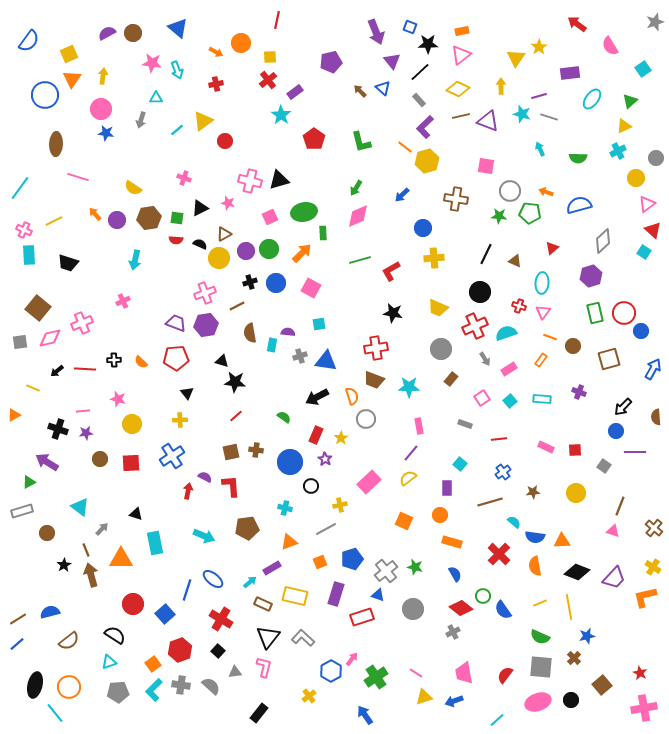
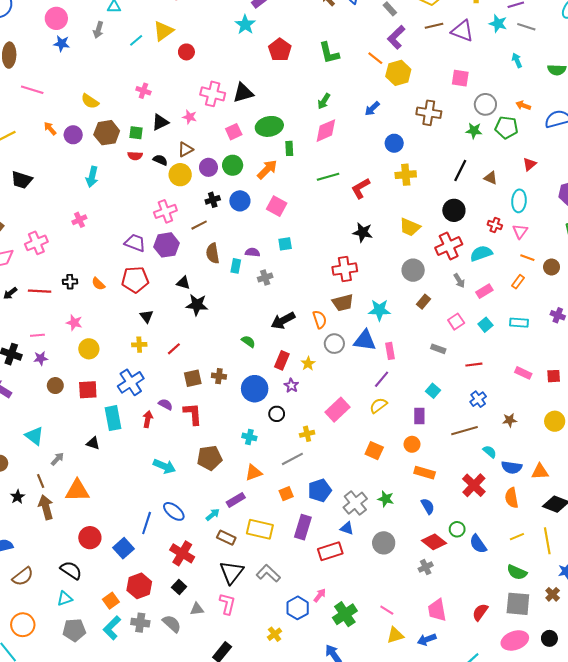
blue triangle: (326, 361) -> (365, 340), moved
brown trapezoid: (374, 380) -> (343, 303), turned -35
red line: (236, 416) -> (174, 349), moved
cyan rectangle: (155, 543) -> (113, 418), moved

